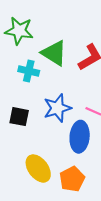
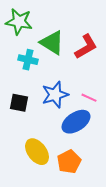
blue ellipse: (80, 137) -> (76, 122), turned 52

